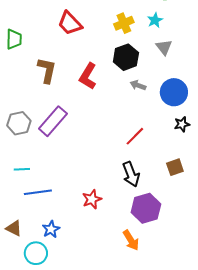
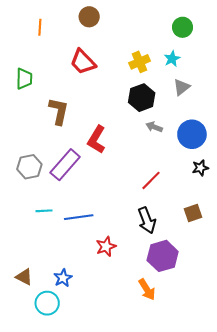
gray triangle: (164, 47) -> (181, 87), turned 30
red L-shape: (88, 76) -> (97, 140), moved
cyan line: (22, 169) -> (44, 211), moved
blue line: (38, 192) -> (79, 217), moved

